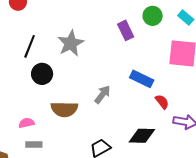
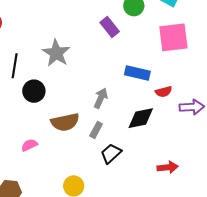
red semicircle: (162, 102) -> (164, 92), turned 126
black diamond: (142, 136) -> (141, 118), moved
gray rectangle: (34, 145) -> (96, 130), moved, turned -49

